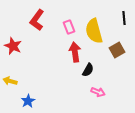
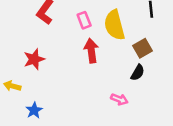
red star: (13, 46) -> (34, 59), moved, turned 30
black semicircle: (88, 70) -> (138, 73), moved

